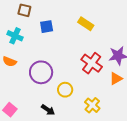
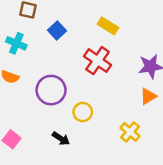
blue square: (47, 27) -> (57, 31), turned -32
red cross: (92, 63) -> (98, 61), moved
yellow cross: (92, 105) -> (130, 132), moved

